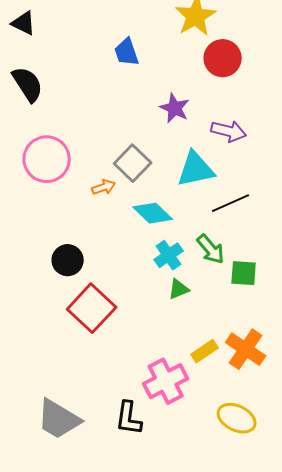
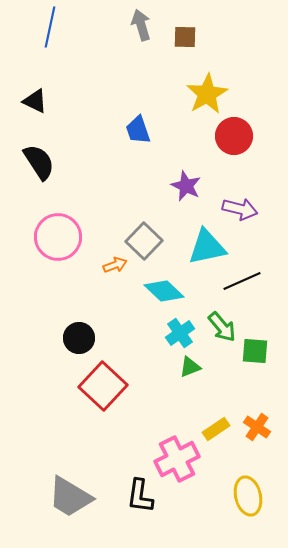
orange cross: (246, 349) -> (257, 427), size x0.7
yellow ellipse: (237, 418) -> (248, 496), turned 51

